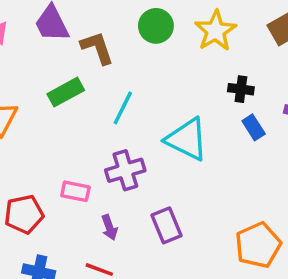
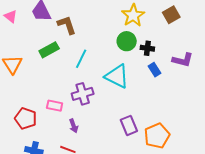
green circle: (156, 26) -> (127, 41), moved
red pentagon: (24, 214) -> (26, 118), turned 30
purple rectangle: (167, 225) -> (129, 125), moved

